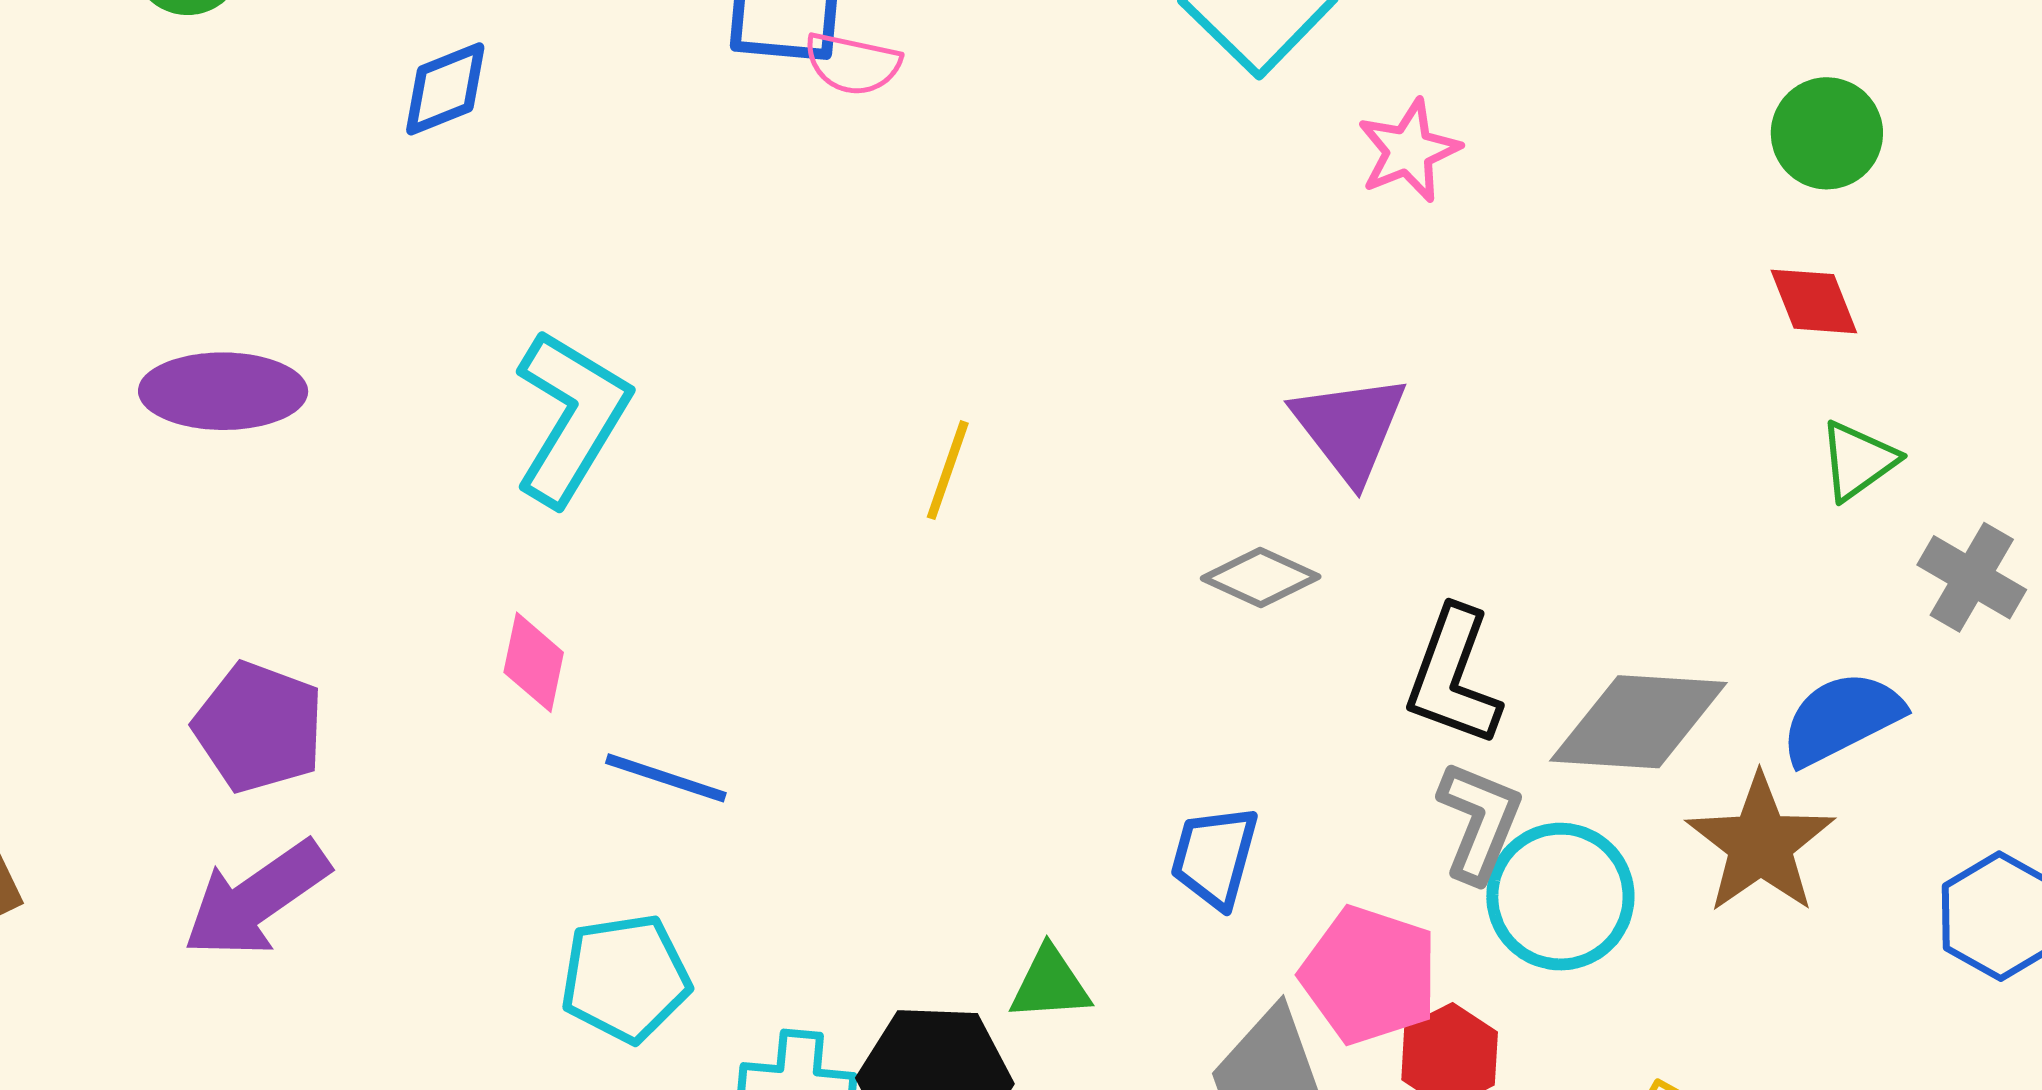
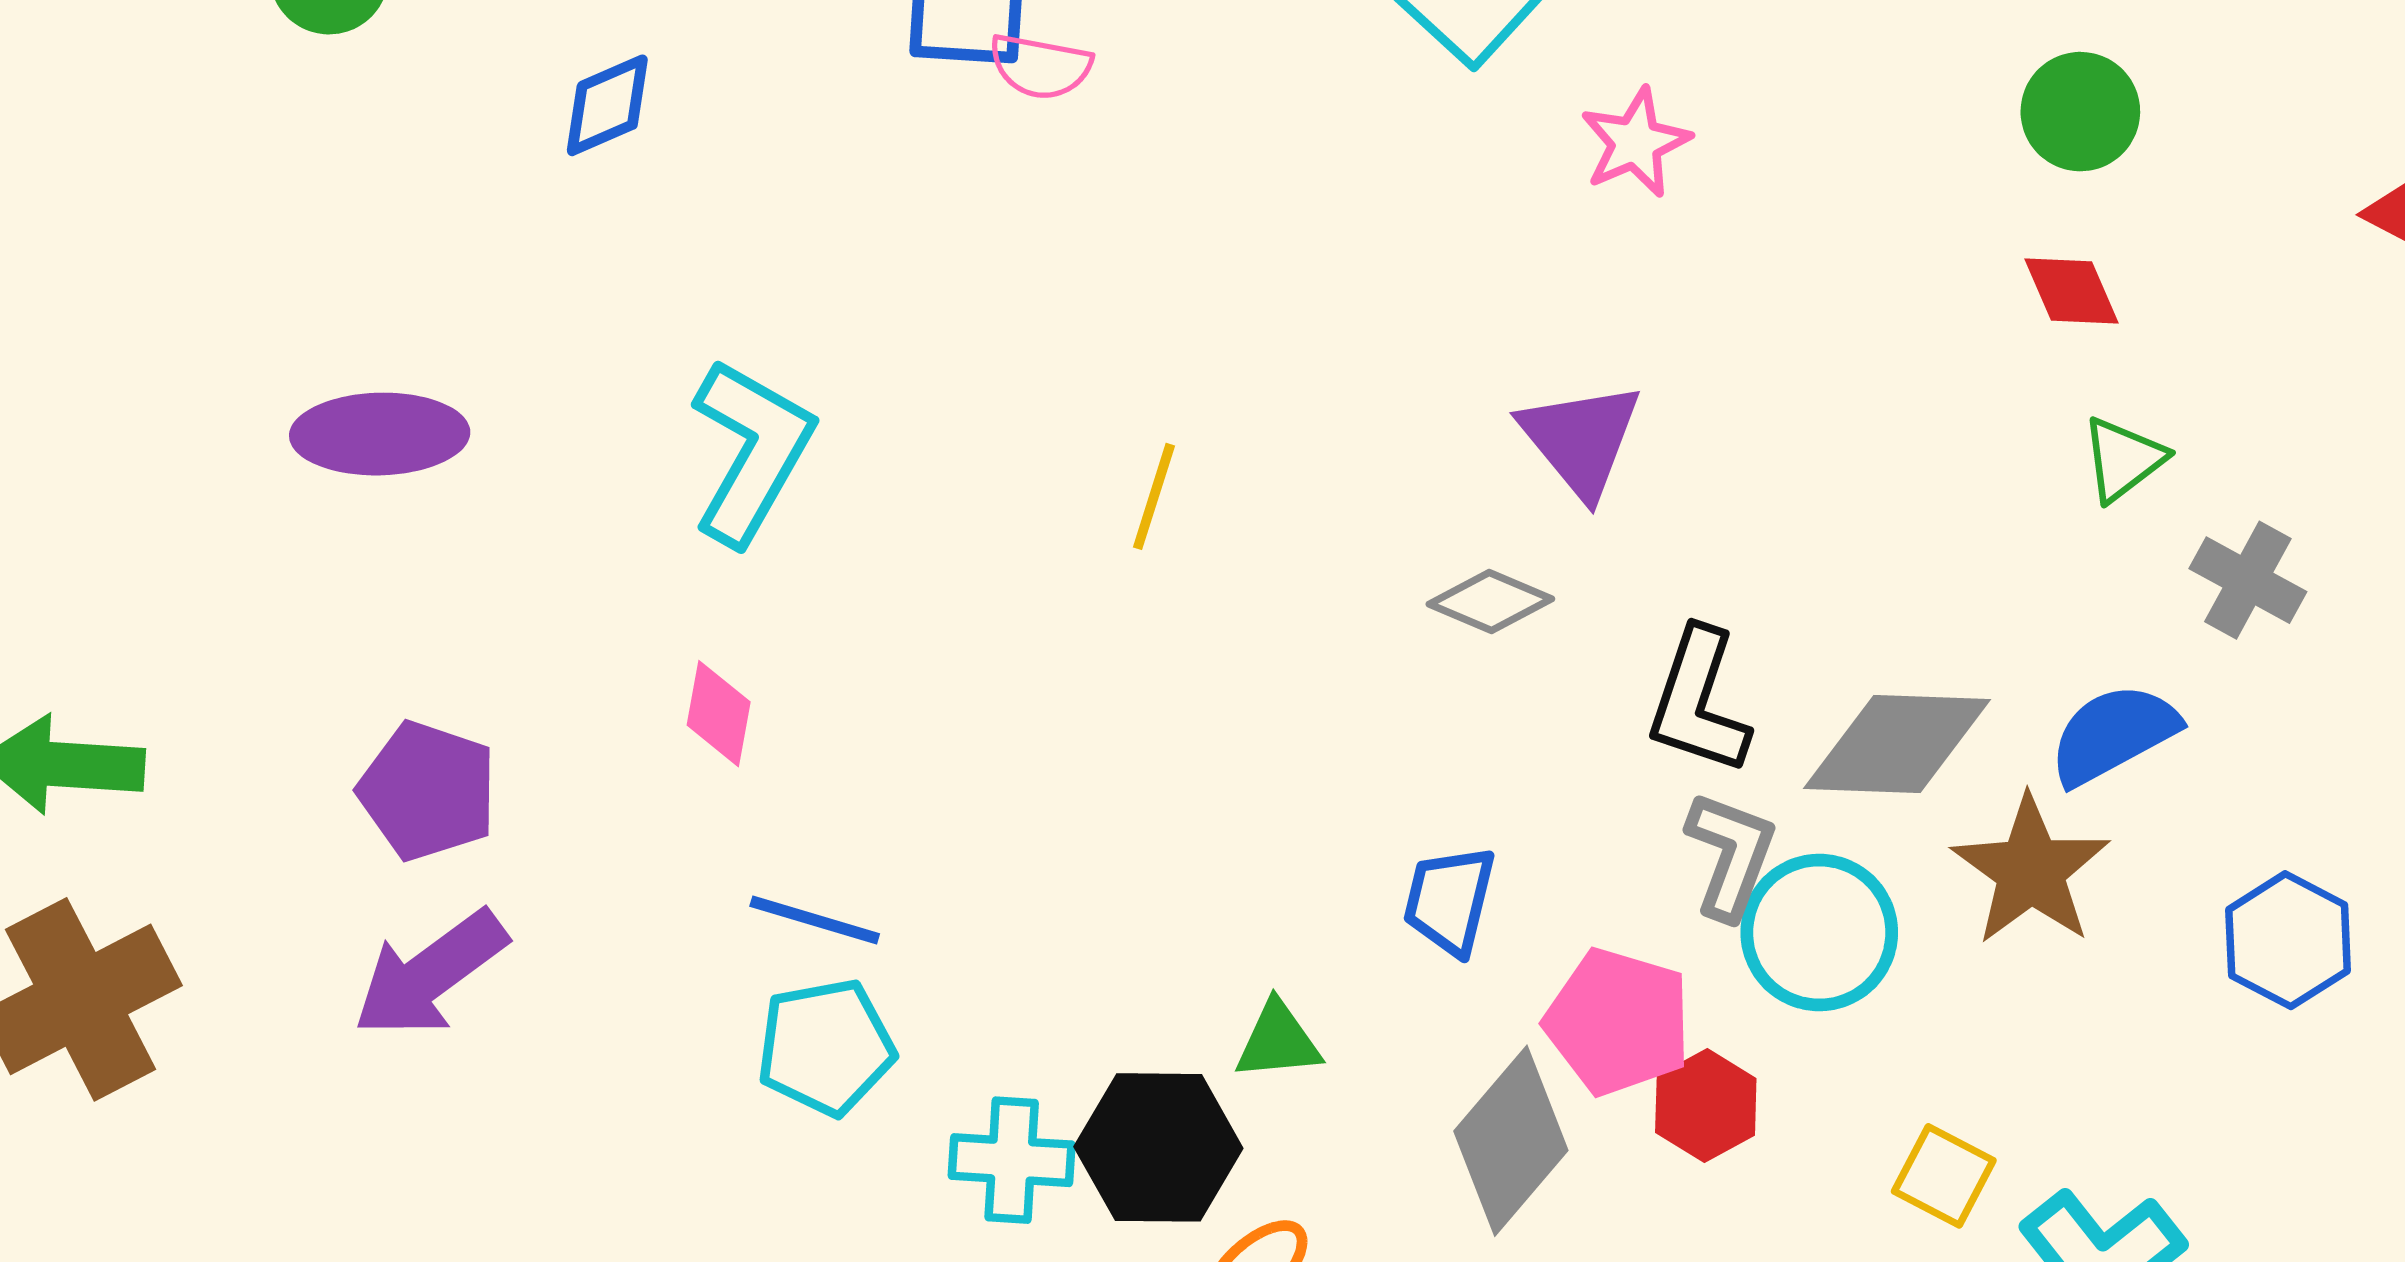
blue line: (666, 778) -> (815, 920), moved

